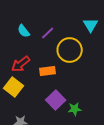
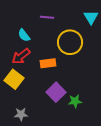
cyan semicircle: (24, 31) -> (24, 35), moved
purple line: (48, 33) -> (47, 17), moved, turned 48

